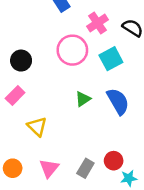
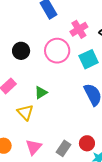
black circle: (21, 61) -> (21, 51), moved
green triangle: (83, 99) -> (41, 92), moved

